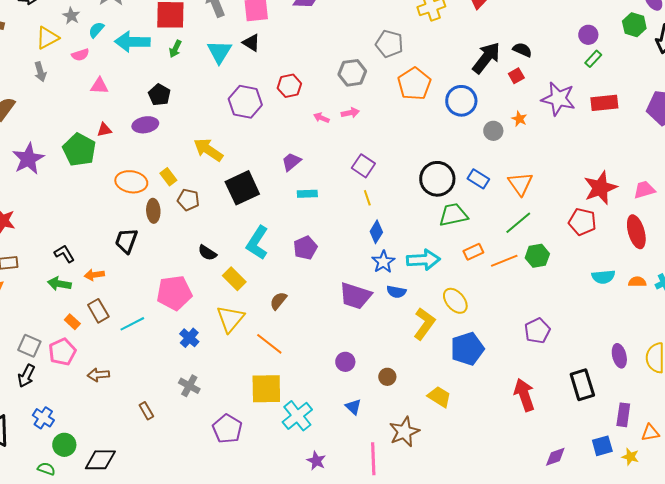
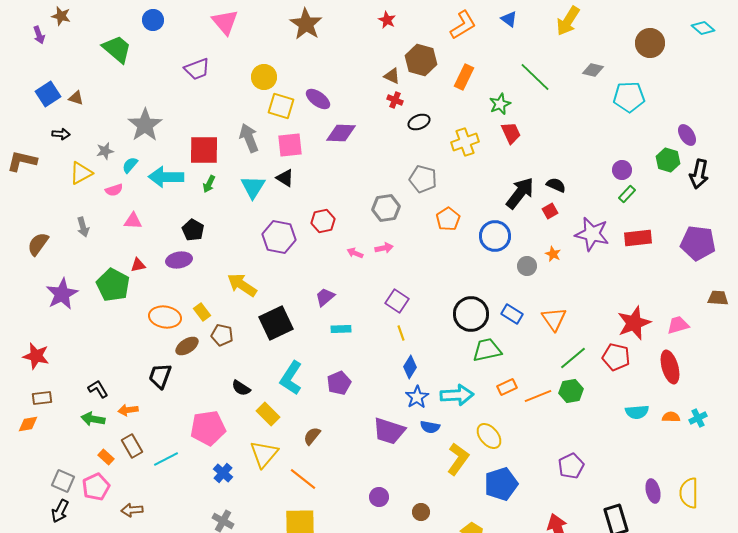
gray star: (71, 16) -> (105, 151), turned 30
gray arrow: (40, 72) -> (83, 227), moved
orange pentagon: (414, 84) -> (448, 219), size x0.7
brown ellipse: (153, 211) -> (187, 346), turned 60
green line: (518, 223) -> (573, 358), moved

